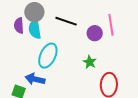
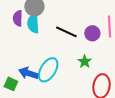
black line: (66, 21) -> (66, 32), moved
cyan ellipse: (48, 56) -> (48, 70), moved

